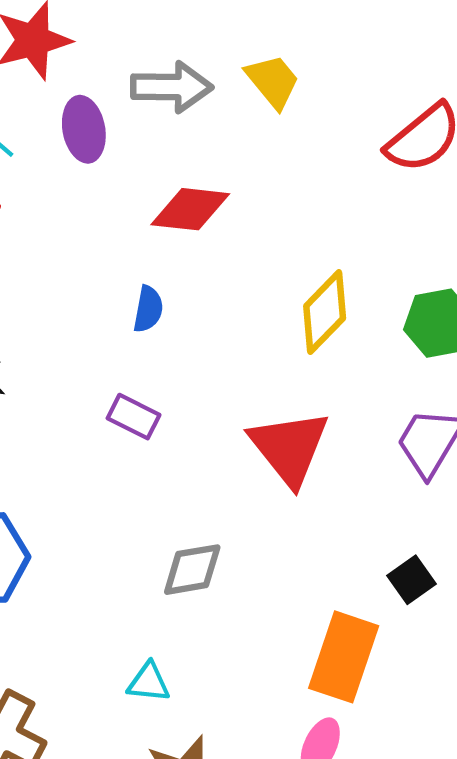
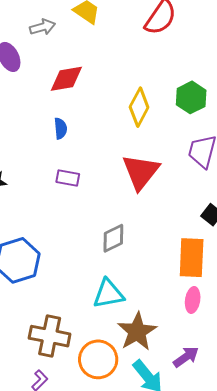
gray arrow: (172, 87) -> (43, 27), size x0.7
red triangle: (289, 448) -> (141, 172), turned 33
cyan triangle: (149, 682) -> (108, 294), size x1.6

